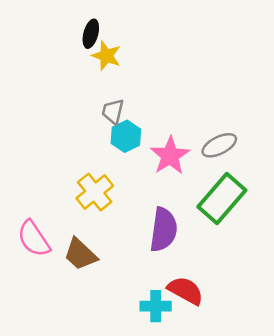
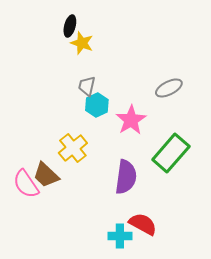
gray ellipse: (219, 145) -> (169, 88), moved
brown trapezoid: (80, 254) -> (46, 175), moved

